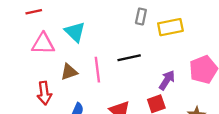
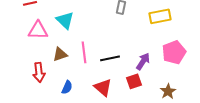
yellow rectangle: (170, 27) -> (160, 16), moved
black line: (129, 58) -> (110, 58), moved

